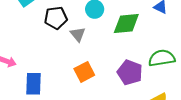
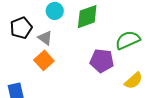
orange square: (84, 72) -> (44, 60), moved

